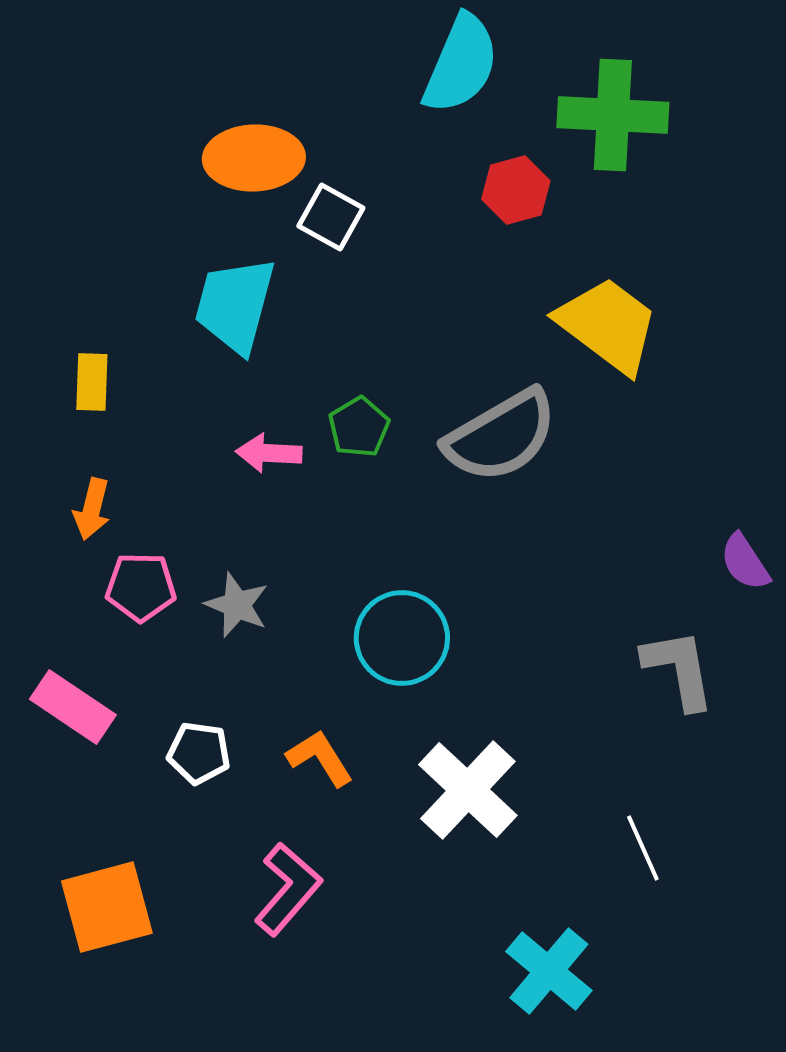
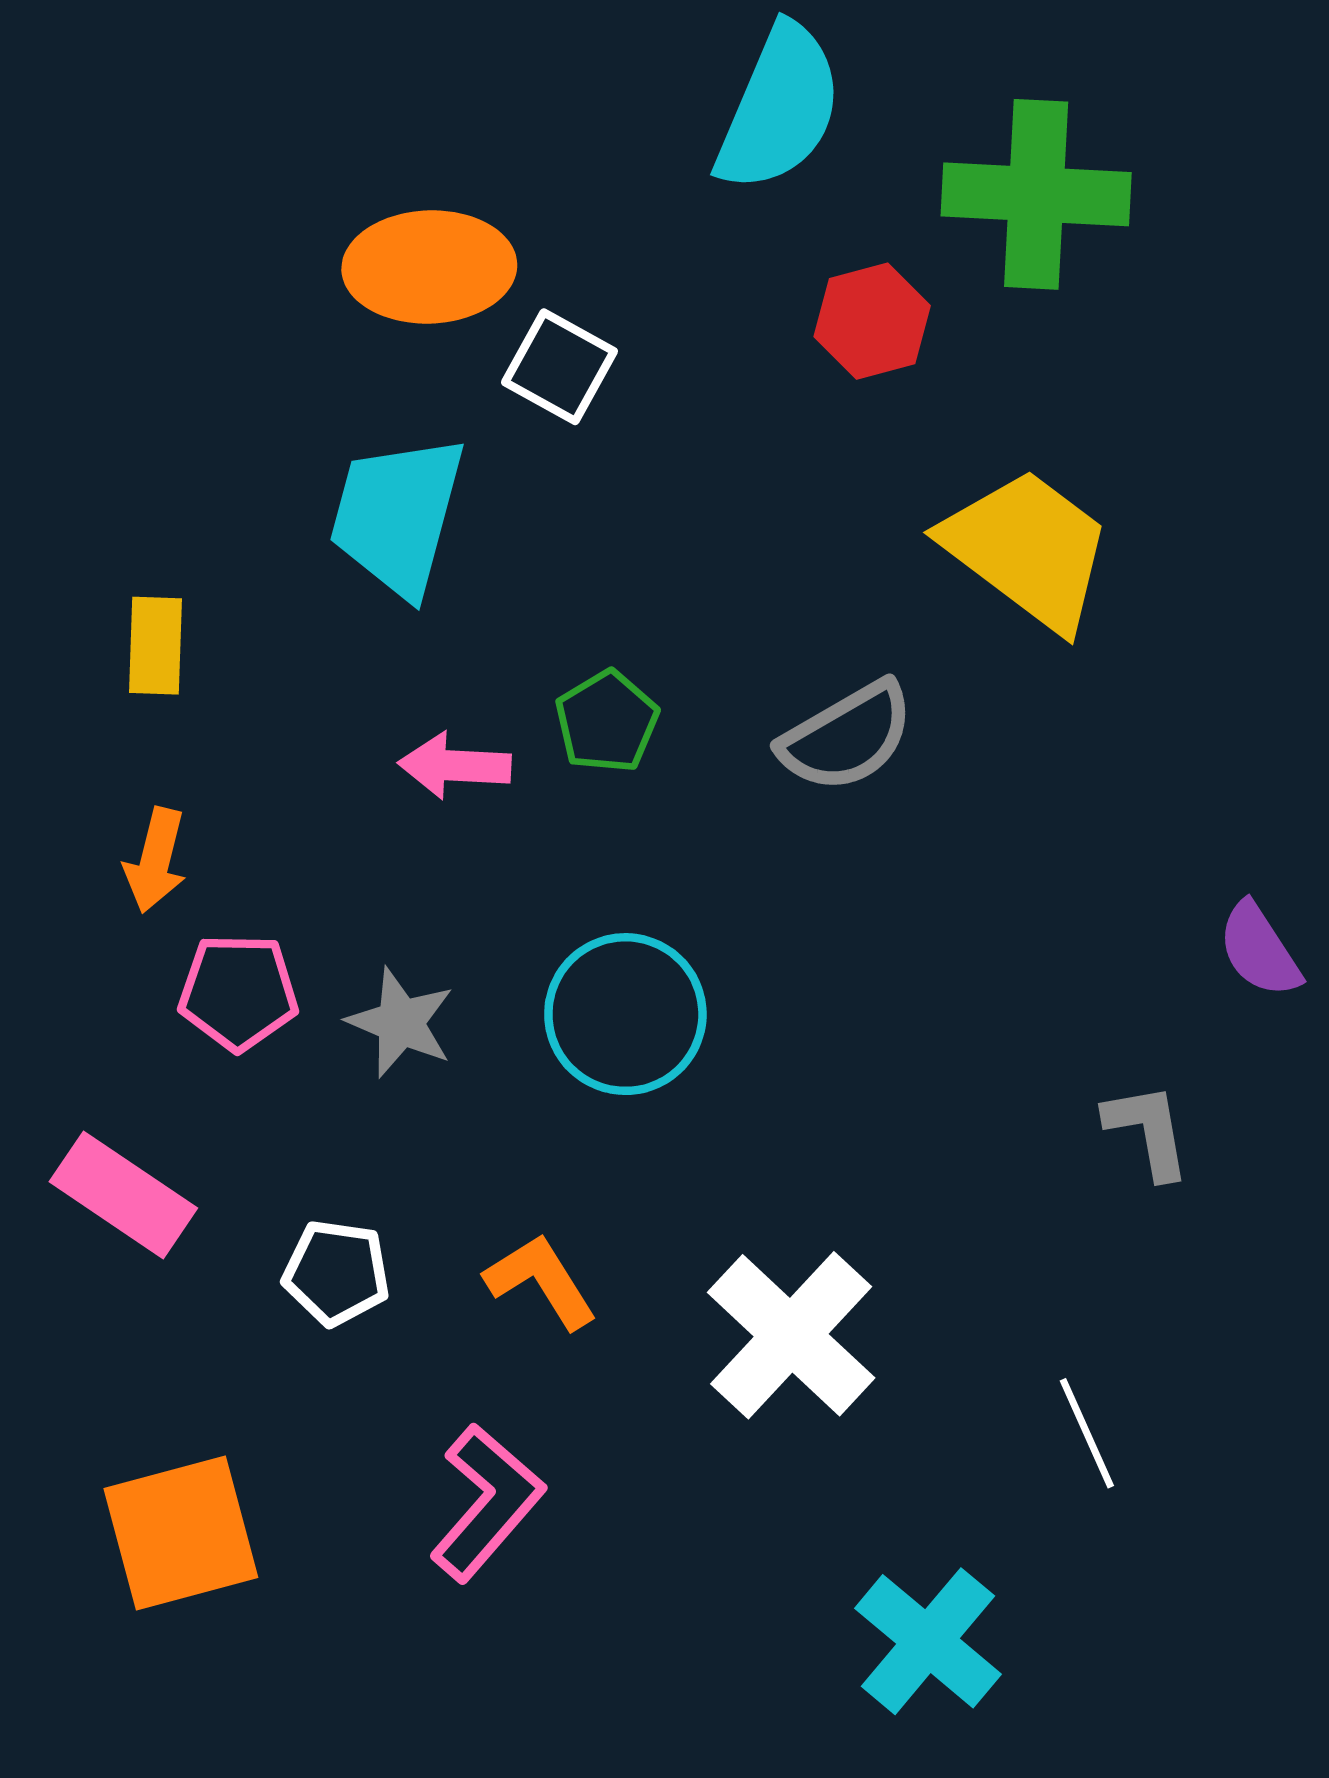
gray semicircle: (501, 436) -> (847, 737), size x0.7
cyan circle: (402, 638) -> (625, 1014), moved
gray L-shape: (679, 669) -> (1148, 1131), size x0.7

